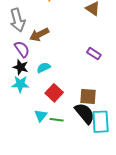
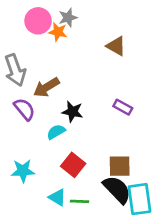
black star: (21, 67) -> (72, 112), moved
cyan star: (20, 84) -> (23, 171), moved
cyan triangle: (41, 116) -> (57, 197), turned -32

